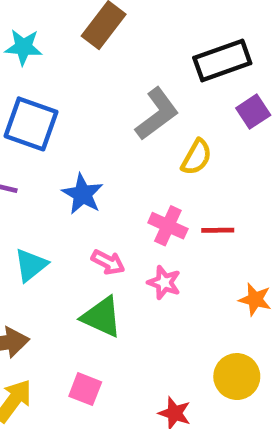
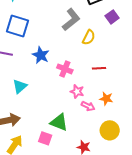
pink cross: (168, 226) -> (65, 69), moved
pink arrow: (108, 262) -> (88, 106), moved
orange star: (255, 299) -> (106, 99), moved
green triangle: (102, 317) -> (59, 122), moved

